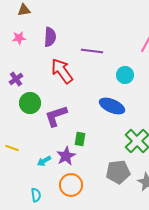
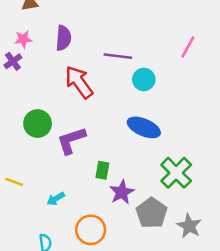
cyan circle: (125, 75) -> (144, 79), moved
purple cross: (16, 79) -> (13, 61), moved
purple star: (66, 156) -> (122, 192), moved
gray pentagon: (118, 172) -> (152, 213), turned -30

